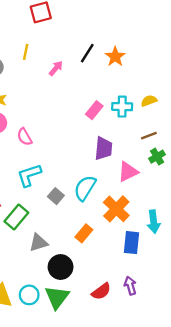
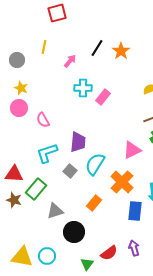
cyan cross: (122, 107) -> (83, 88), moved
purple trapezoid: (104, 148) -> (78, 142), moved
green triangle: (57, 297) -> (87, 264), moved, size x0.6

